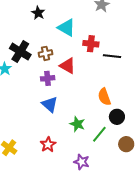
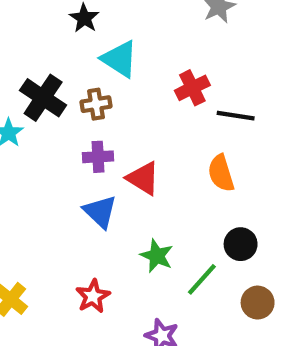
cyan triangle: (66, 28) -> (120, 59), moved
red cross: (91, 44) -> (192, 88), turned -35
red triangle: (68, 66) -> (143, 178), moved
orange semicircle: (104, 97) -> (221, 173), moved

